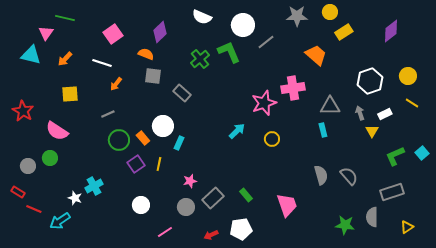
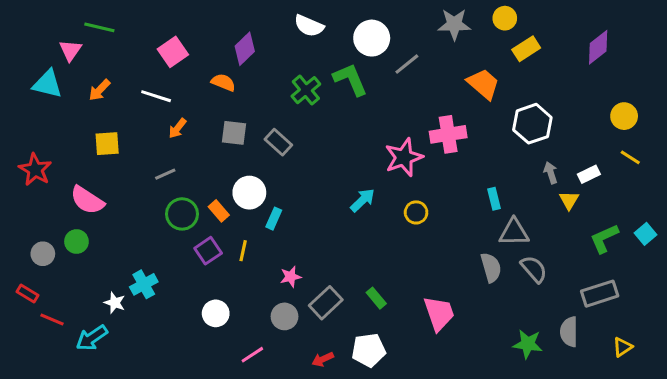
gray square: (153, 76) -> (234, 133), moved
white hexagon: (370, 81) -> (532, 124), moved
gray triangle: (330, 106) -> (514, 232), moved

